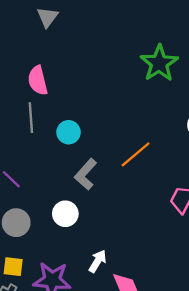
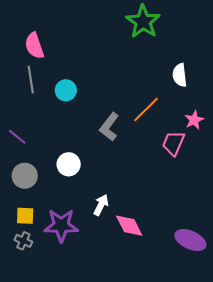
orange line: (136, 154) -> (146, 109), moved
gray L-shape: (86, 174) -> (109, 127), moved

